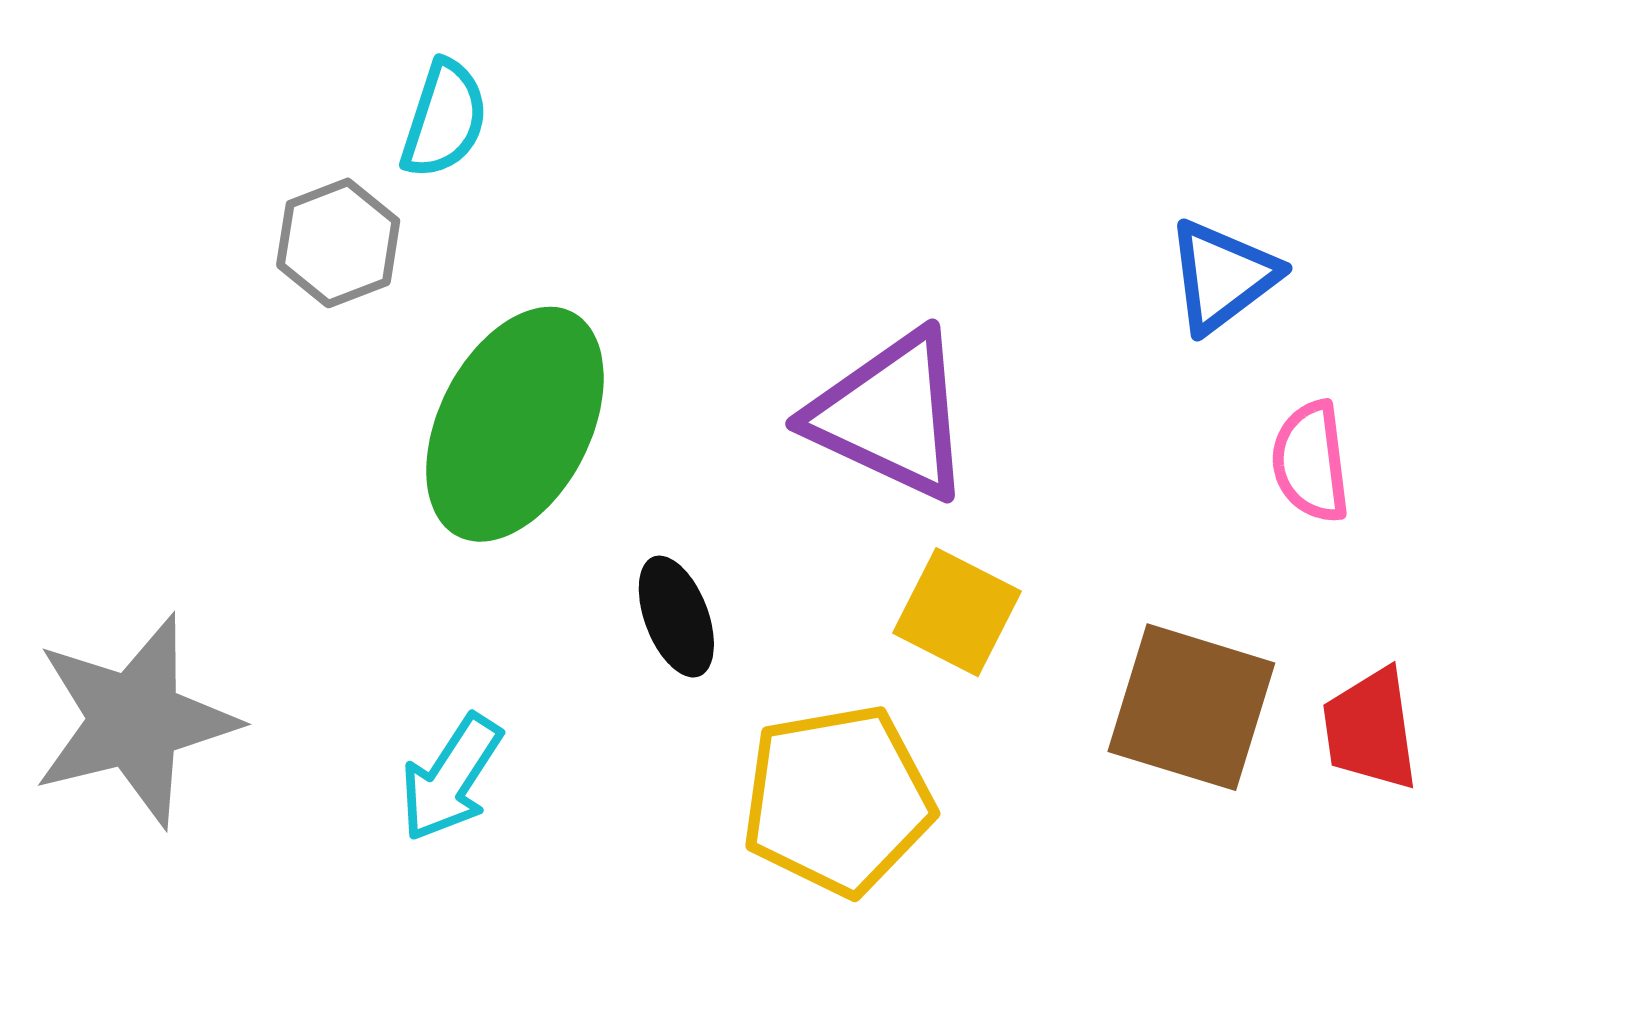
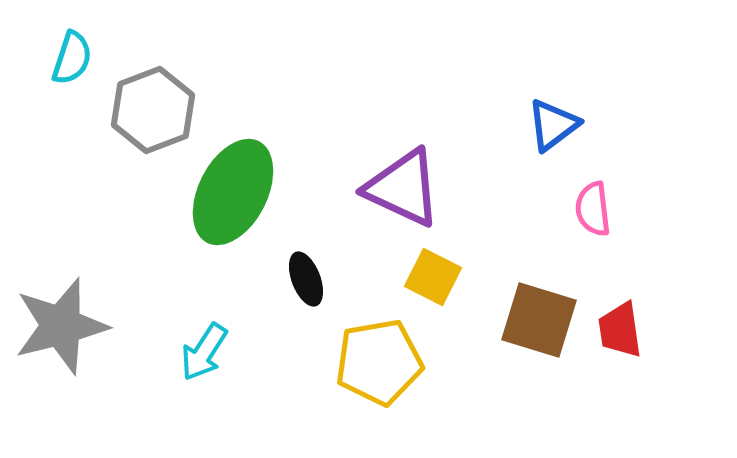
cyan semicircle: (444, 119) -> (72, 58), moved
gray hexagon: (338, 243) -> (153, 110), size x1.5

